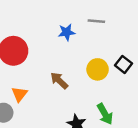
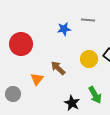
orange triangle: (20, 94) -> (37, 79), moved

